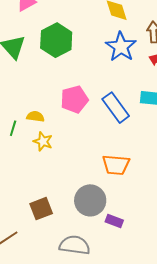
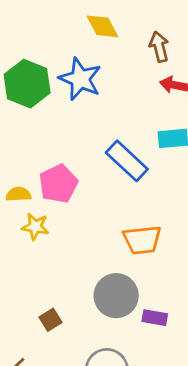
blue star: (121, 47) -> (80, 79), moved
pink pentagon: (74, 99) -> (58, 184), moved
brown square: (41, 209) -> (51, 320), size x0.7

